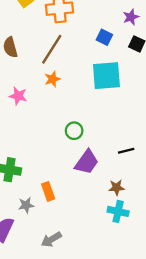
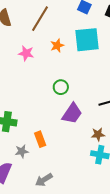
orange star: (52, 79) -> (57, 46), moved
pink star: (18, 96) -> (26, 53), moved

